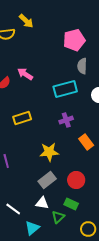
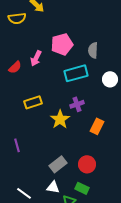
pink pentagon: (74, 40) -> (62, 44), moved
pink arrow: (25, 74) -> (36, 58), turned -98
orange rectangle: (86, 142) -> (97, 126), turned 63
yellow star: (49, 152) -> (60, 119), moved, turned -30

